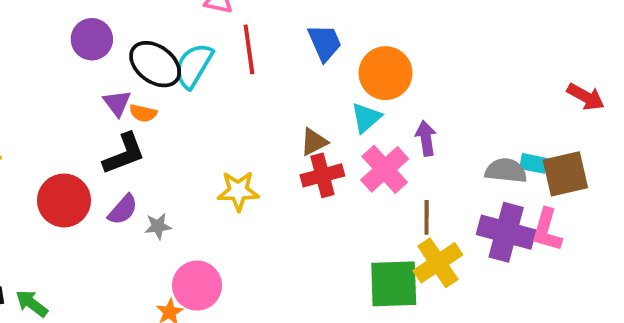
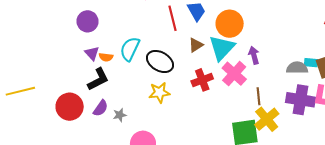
purple circle: (92, 39) -> (87, 21), moved
red line: (249, 49) -> (172, 18), moved
black ellipse: (155, 64) -> (160, 61), moved
cyan semicircle: (194, 66) -> (130, 49), moved
cyan triangle: (366, 118) -> (222, 48), size x1.6
brown triangle: (314, 142) -> (196, 45), moved

